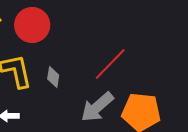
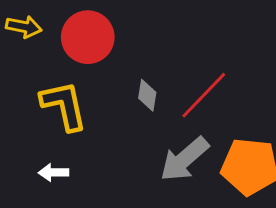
gray diamond: (53, 77) -> (147, 95), moved

